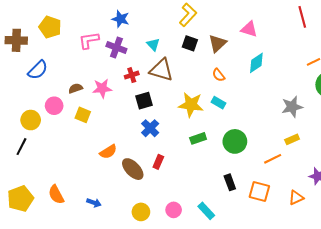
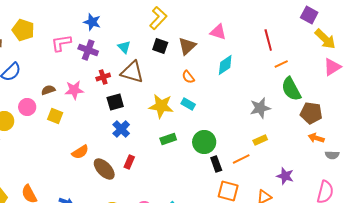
red line: (302, 17) -> (268, 40), moved
black rectangle: (230, 182) -> (216, 164), moved

